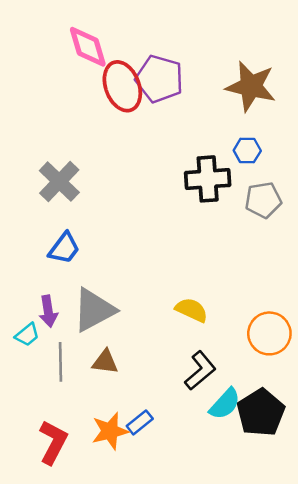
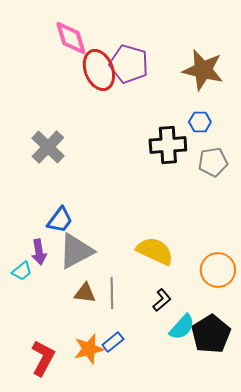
blue trapezoid: (64, 248) -> (60, 220), moved
yellow semicircle: (192, 310) -> (155, 251), size x1.4
gray line: (61, 362) -> (112, 293), moved
black L-shape: (200, 371) -> (162, 300), size x0.7

